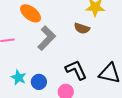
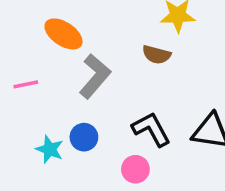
blue circle: (39, 82) -> (84, 137), moved

